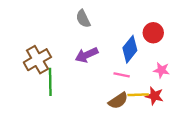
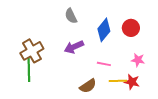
blue diamond: (130, 49) -> (104, 30), moved
green line: (50, 82) -> (29, 70), moved
brown semicircle: (118, 101) -> (88, 86), moved

